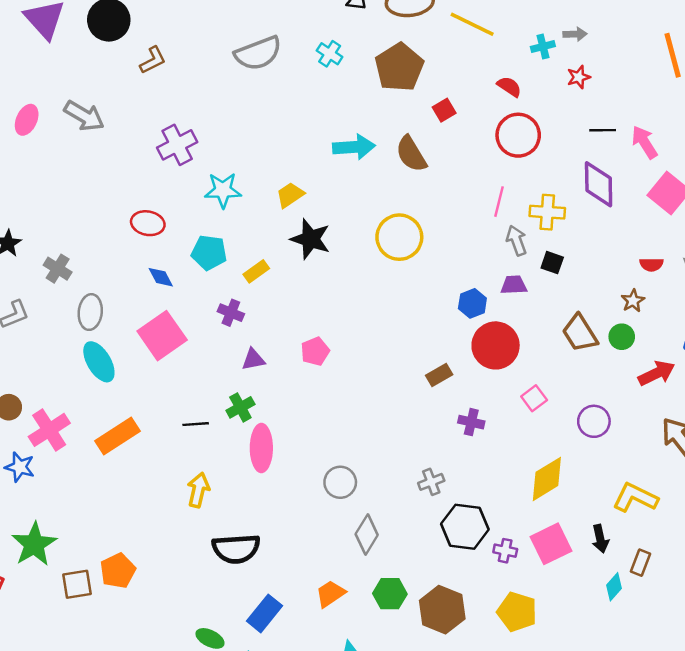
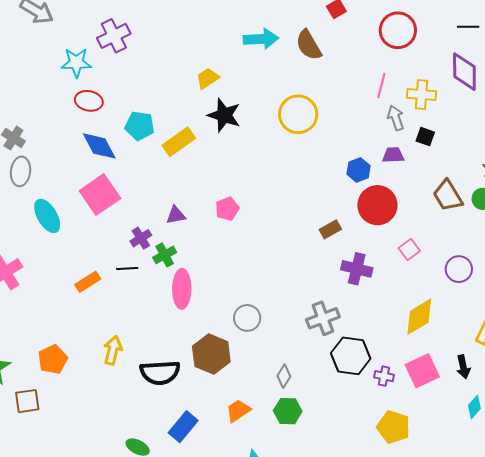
cyan star: (223, 190) -> (76, 63), moved
yellow rectangle: (256, 271) -> (179, 142), size x1.5
blue diamond: (161, 277) -> (99, 146), size x1.6
gray ellipse: (90, 312) -> (20, 171), moved
purple cross: (231, 313) -> (141, 238), moved, turned 35
purple cross: (471, 422) -> (357, 269), size x1.4
orange rectangle: (117, 436) -> (88, 282), moved, size x0.7
gray cross: (431, 482) -> (323, 318), size x1.5
yellow arrow: (198, 490) -> (113, 350), moved
gray diamond: (367, 535) -> (284, 376), moved, size x0.7
orange pentagon: (118, 571) -> (53, 359), moved
brown hexagon: (442, 610) -> (211, 354), moved

